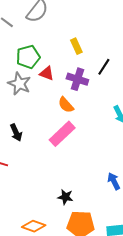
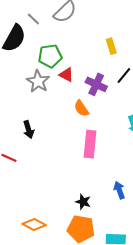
yellow rectangle: (76, 46) -> (111, 46), moved
pink rectangle: (62, 134) -> (90, 144), moved, turned -48
black star: (65, 197) -> (83, 202), moved

